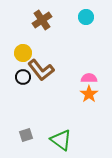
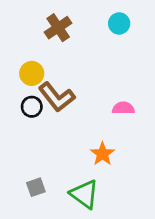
orange star: (89, 94) -> (102, 154), moved

